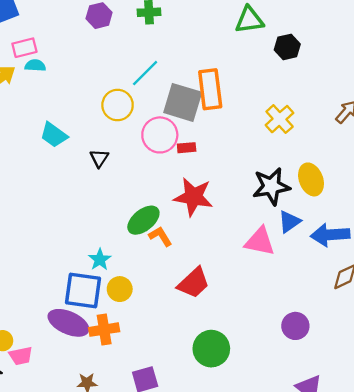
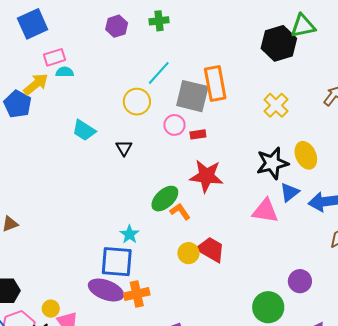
green triangle: (249, 20) -> (303, 26), moved
black hexagon: (287, 47) -> (279, 43), size x1.6
pink circle: (160, 135) -> (174, 125), size x0.7
red trapezoid: (193, 283) -> (211, 250), turned -104
yellow circle: (120, 289) -> (188, 253), moved
green circle: (211, 349) -> (268, 307), moved

